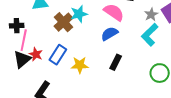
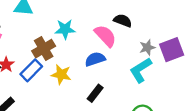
brown cross: (63, 22) -> (44, 49), moved
yellow star: (80, 65) -> (61, 74), moved

